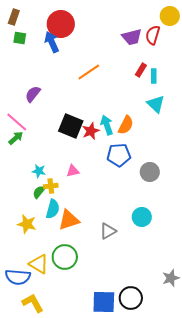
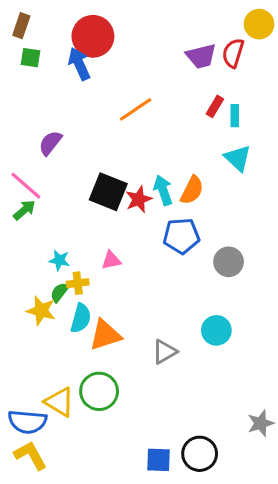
yellow star: (27, 224) -> (41, 311), moved
blue square: (104, 302) -> (158, 460), size x0.7
yellow L-shape: (33, 303) -> (30, 455), moved

